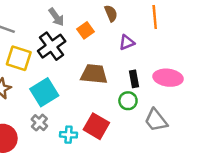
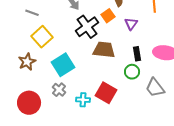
orange square: (85, 30) -> (108, 16), moved
purple triangle: (127, 42) -> (131, 24), turned -32
black cross: (52, 46) -> (87, 27), moved
yellow square: (19, 58) -> (42, 37), turned 30

